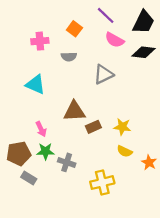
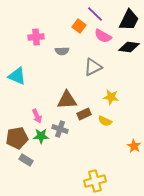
orange square: (74, 29) -> (79, 26), moved
cyan triangle: (35, 84) -> (17, 76), moved
yellow star: (122, 127) -> (111, 97), moved
yellow semicircle: (125, 151) -> (105, 121), moved
gray cross: (67, 162) -> (60, 129), moved
yellow cross: (102, 183) -> (95, 181), moved

